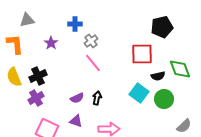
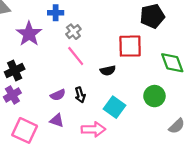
purple star: (51, 43) -> (29, 34), size x1.6
black semicircle: (158, 76) -> (108, 70), moved
cyan square: (139, 93) -> (115, 107), moved
black arrow: (97, 98) -> (80, 95), turned 152

